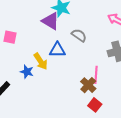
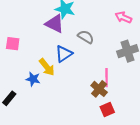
blue triangle: (57, 50) -> (64, 54), turned -30
red square: (95, 105) -> (107, 109), turned 32

